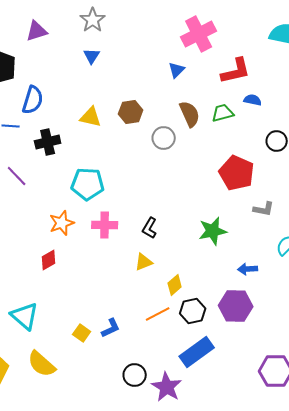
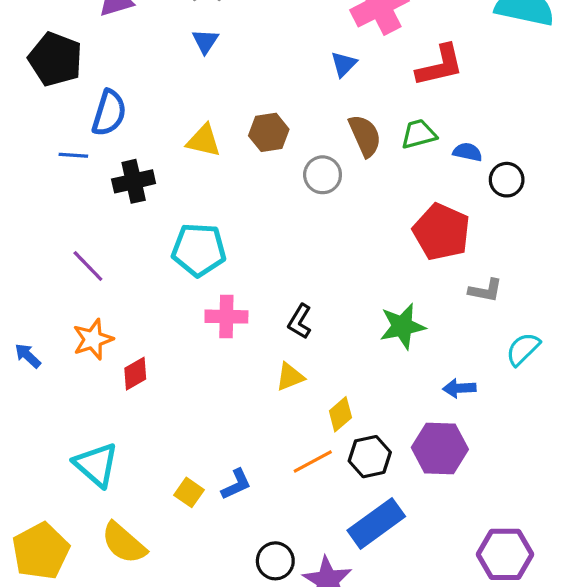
blue semicircle: (253, 100) -> (468, 152), moved
purple line: (17, 176) -> (88, 266), moved
orange star: (62, 223) -> (93, 339), moved

